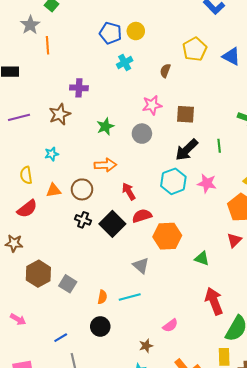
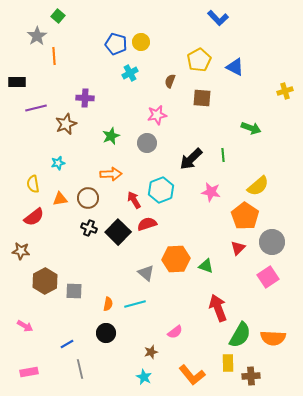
brown square: (186, 114) -> (202, 98), moved
purple line: (19, 117) -> (36, 108), moved
cyan hexagon: (173, 181) -> (161, 190), moved
orange hexagon: (167, 236) -> (176, 259), moved
gray square: (68, 284) -> (74, 291), turned -30

